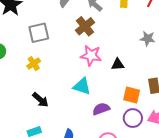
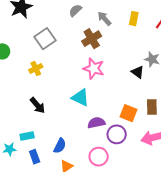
gray square: (39, 33) -> (45, 39), turned -30
black triangle: (118, 64) -> (138, 72), moved, turned 32
purple circle: (133, 118) -> (117, 134), moved

